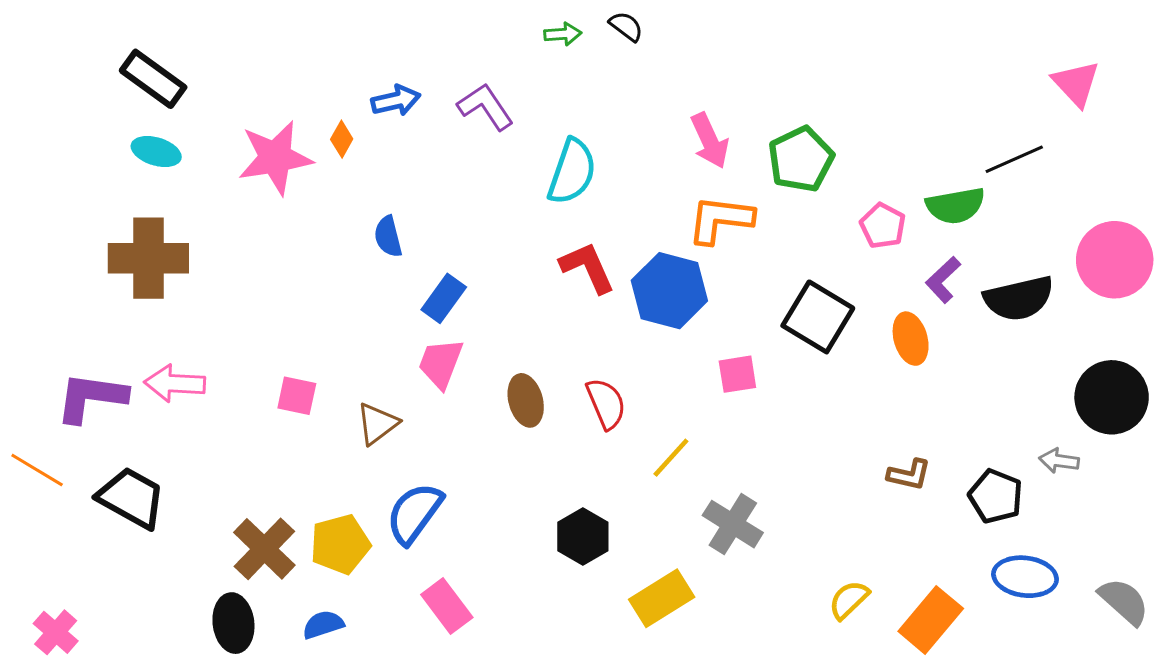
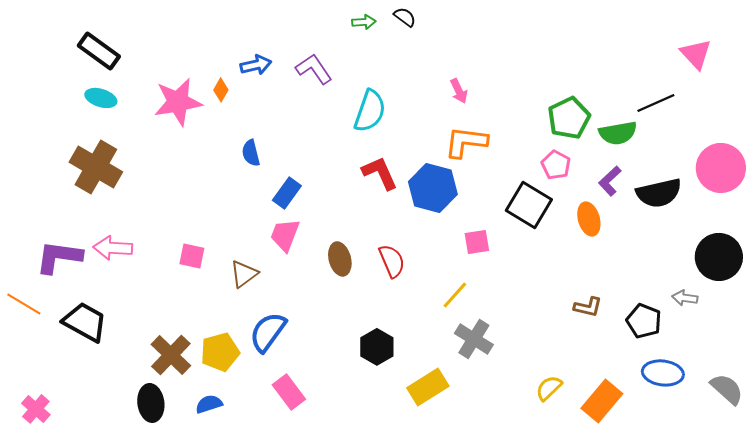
pink arrow: (710, 141) -> (459, 91), size x0.7
green pentagon: (801, 159) -> (569, 118), moved
pink pentagon: (883, 226) -> (556, 165), moved
brown cross: (148, 258) -> (96, 167), turned 30
yellow line: (671, 458) -> (455, 295), moved

